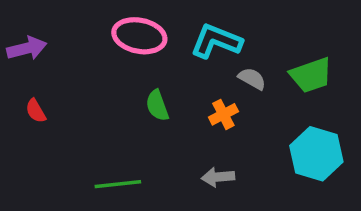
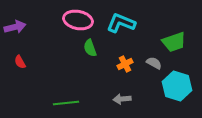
gray semicircle: (252, 79) -> (154, 63), moved
green semicircle: (157, 105) -> (90, 48), moved

